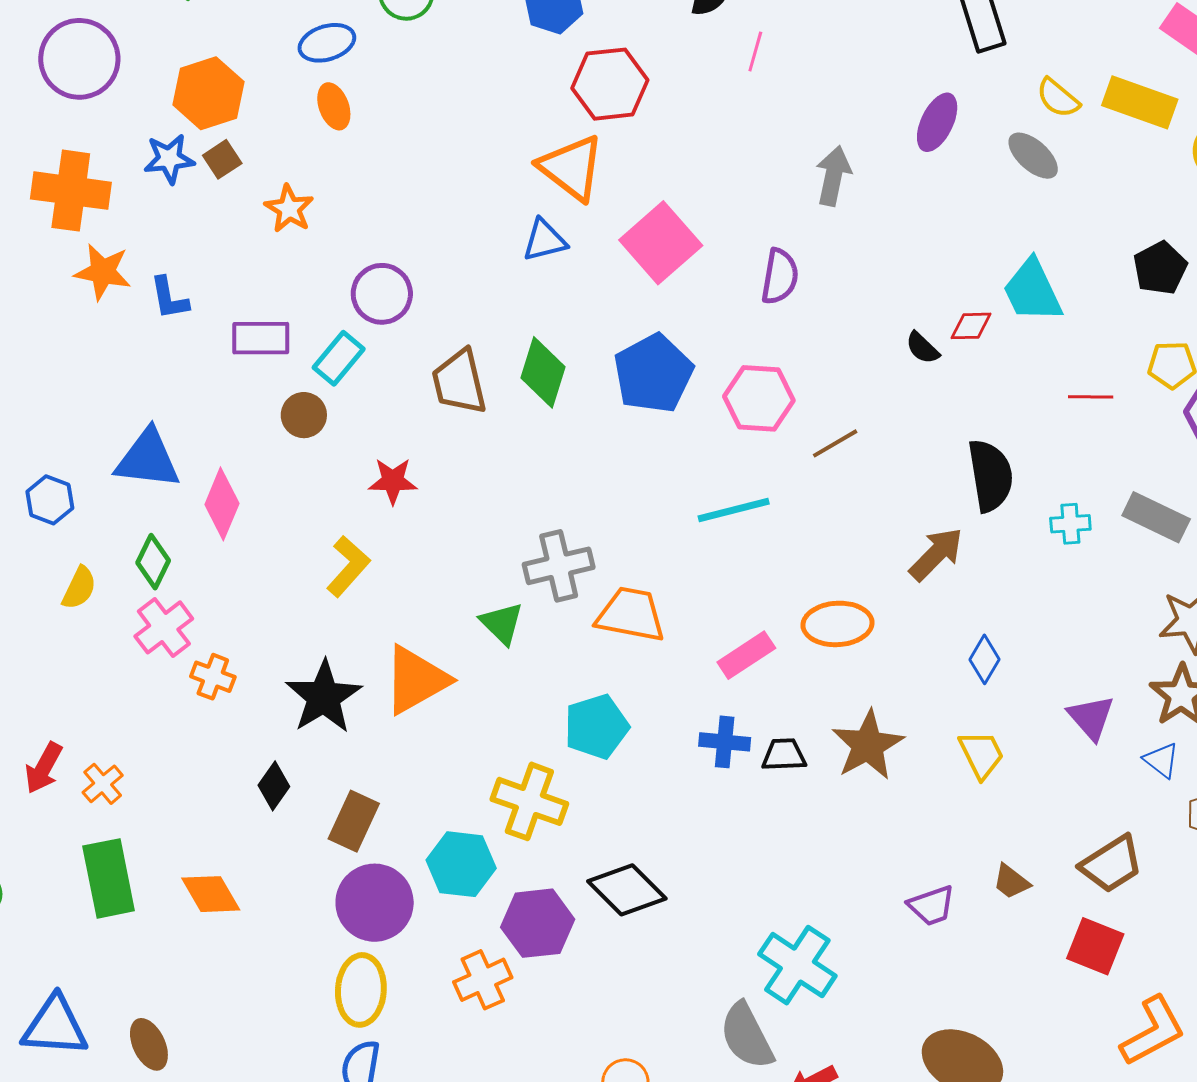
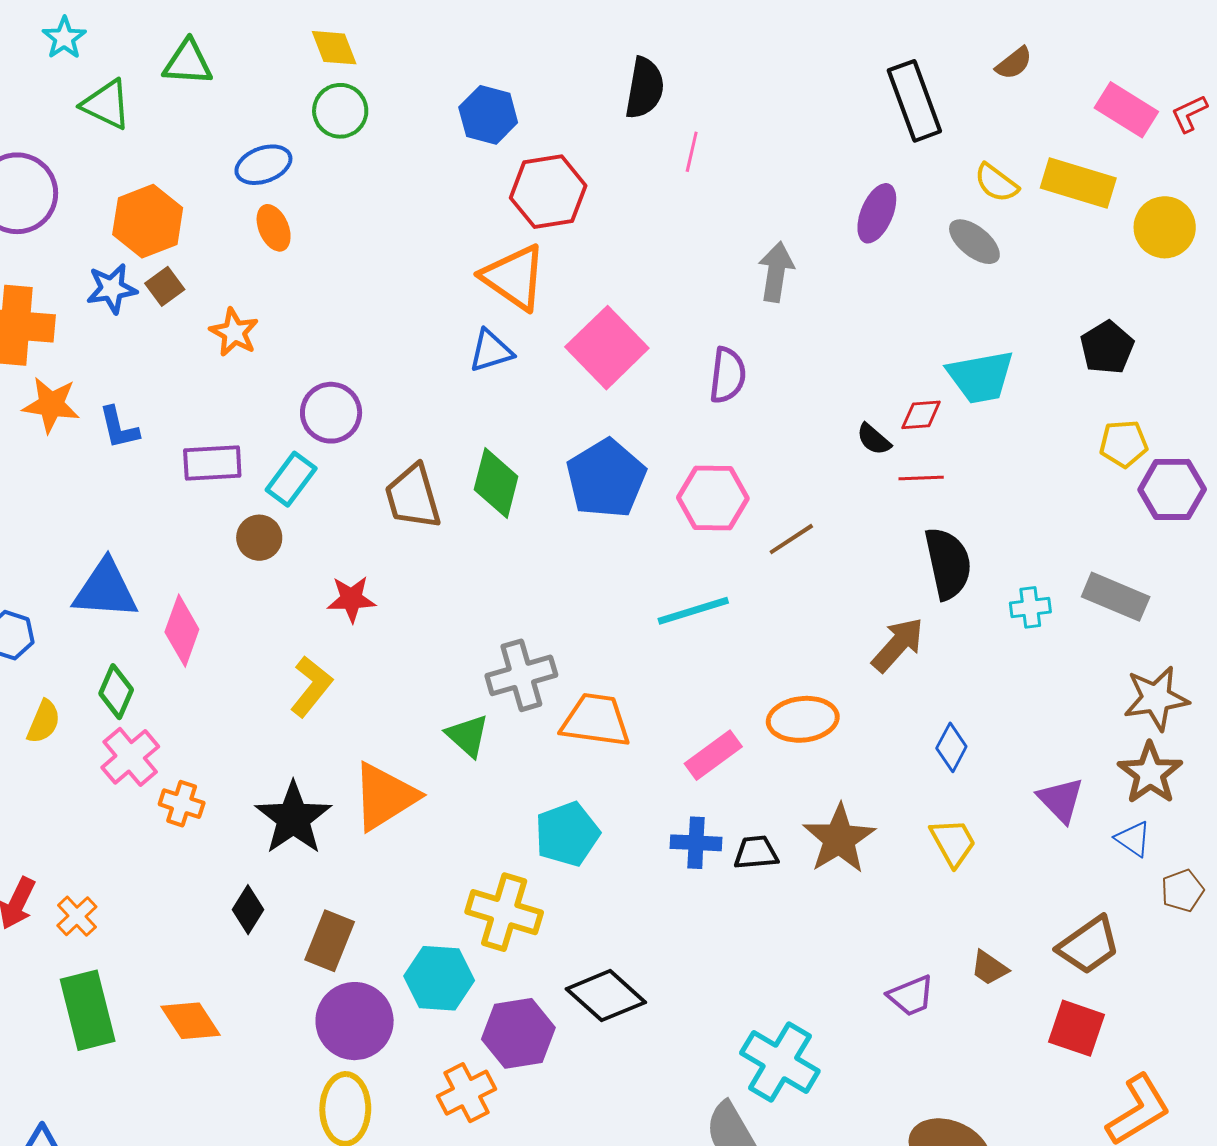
cyan trapezoid: (1032, 291) -> (981, 377), turned -72
red line: (1091, 397) -> (921, 478), moved

